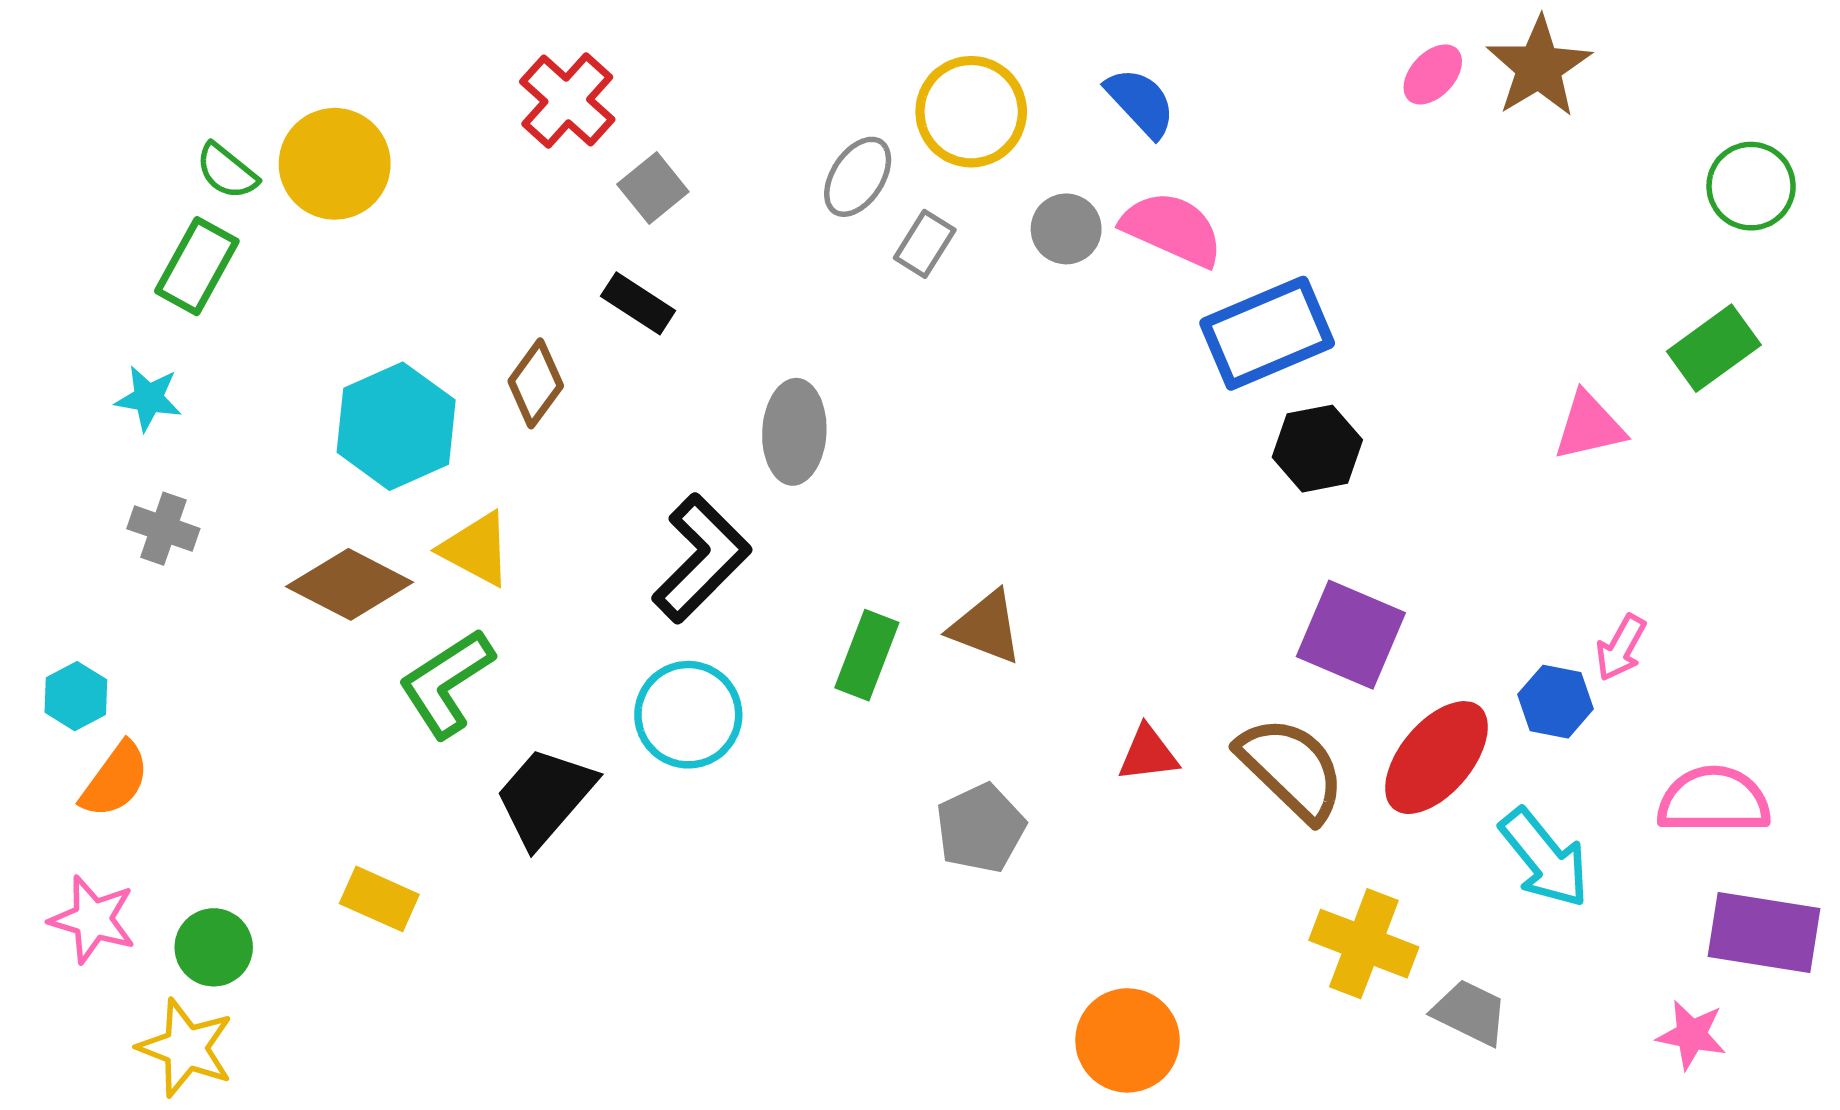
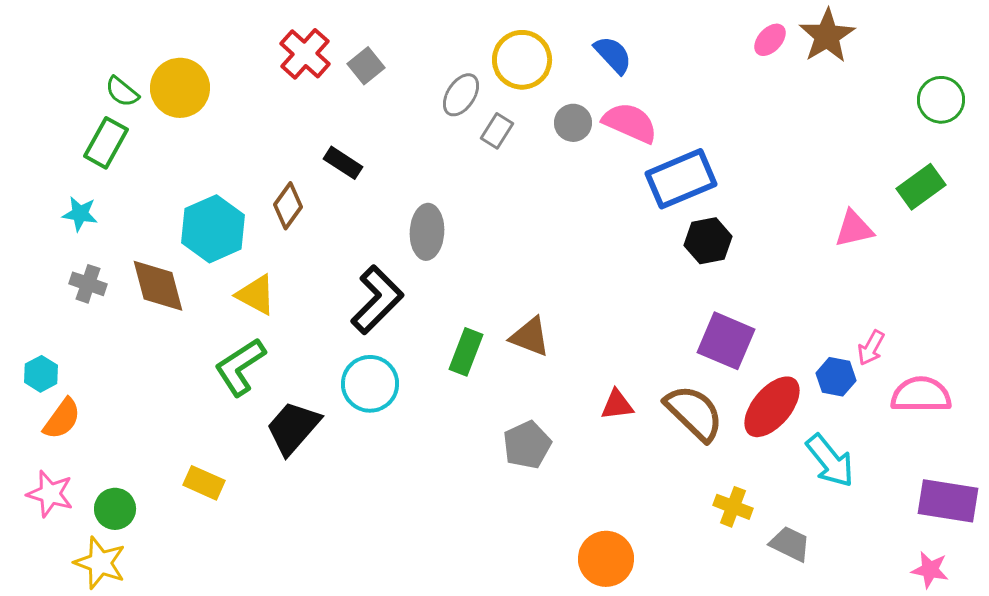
gray square: (653, 188) -> (366, 66), moved
brown diamond: (350, 584) -> (158, 286), moved, turned 48
pink semicircle: (1714, 800) -> (921, 395), moved
yellow cross: (1364, 944) -> (733, 507), size x0.7
pink star: (1691, 1035) -> (930, 570), moved

